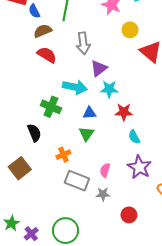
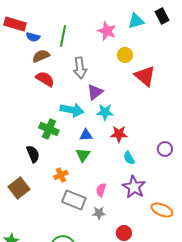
blue semicircle: (34, 11) -> (33, 37), turned -48

